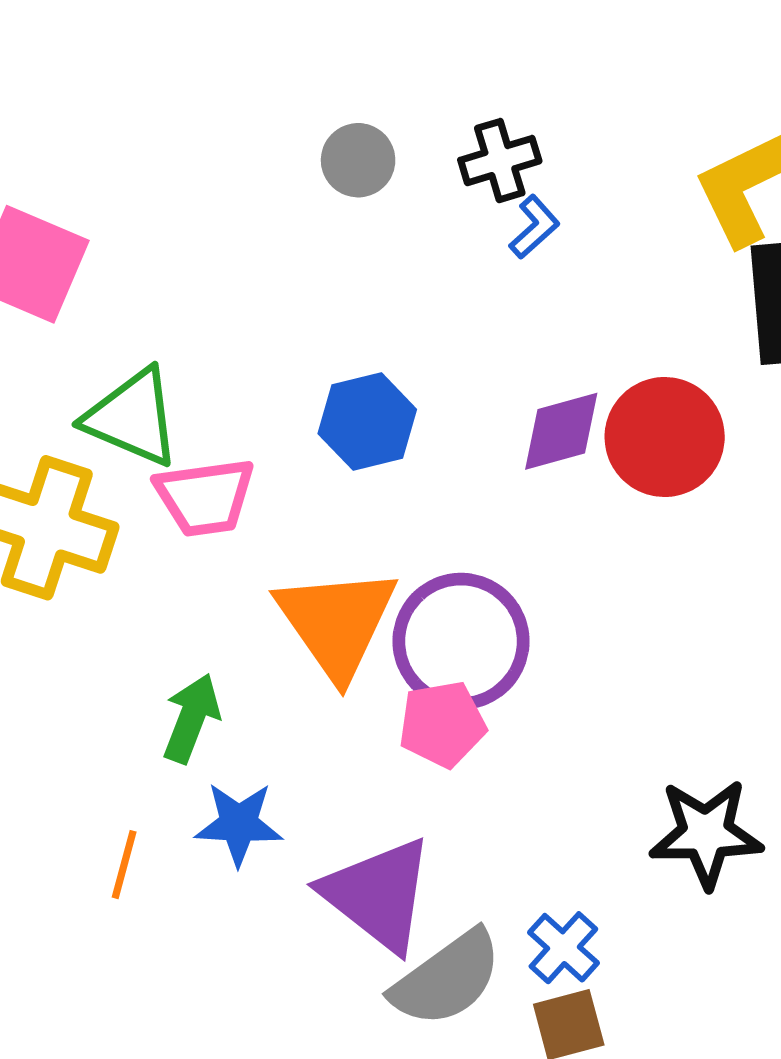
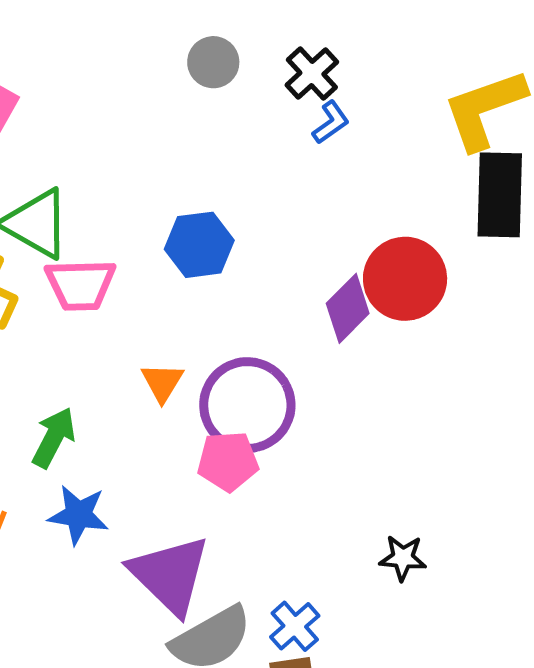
black cross: (500, 161) -> (312, 74), turned -32
purple diamond: (561, 431) -> (348, 308), moved, turned -36
orange triangle: (337, 623) -> (162, 382), size x0.5
black star: (706, 833) -> (403, 558), size x0.6

